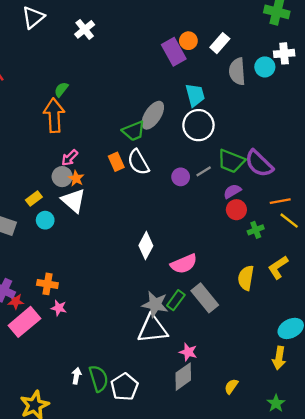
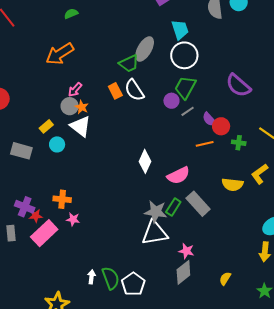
green semicircle: (61, 90) -> (71, 14), moved, turned 32
orange arrow: (54, 115) -> (60, 54), turned -116
green trapezoid: (231, 161) -> (185, 87), moved, turned 100
gray line: (204, 171) -> (188, 111), moved
purple semicircle: (232, 191) -> (209, 119), moved, turned -98
orange line: (280, 201) -> (205, 144), moved
green cross: (256, 230) -> (239, 143), turned 32
yellow semicircle: (246, 278) -> (232, 184), turned -90

